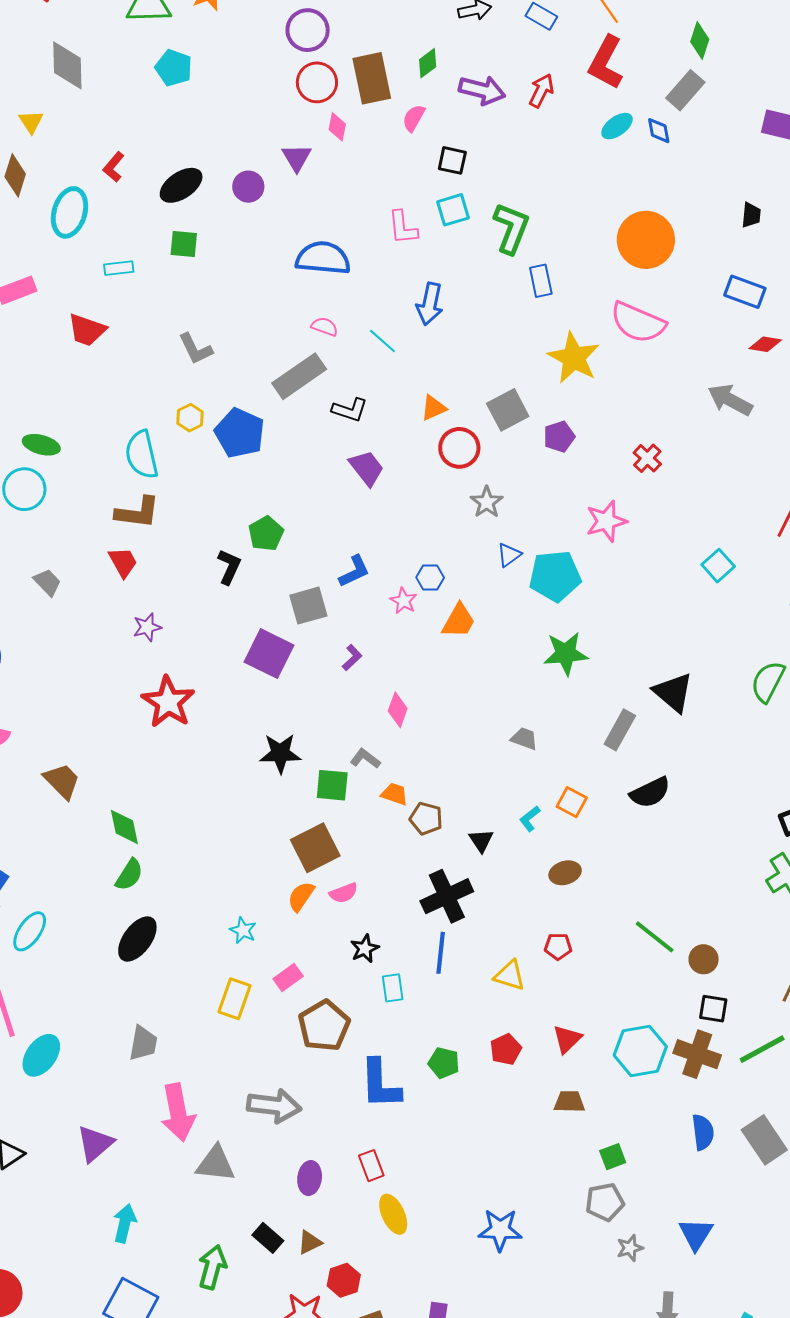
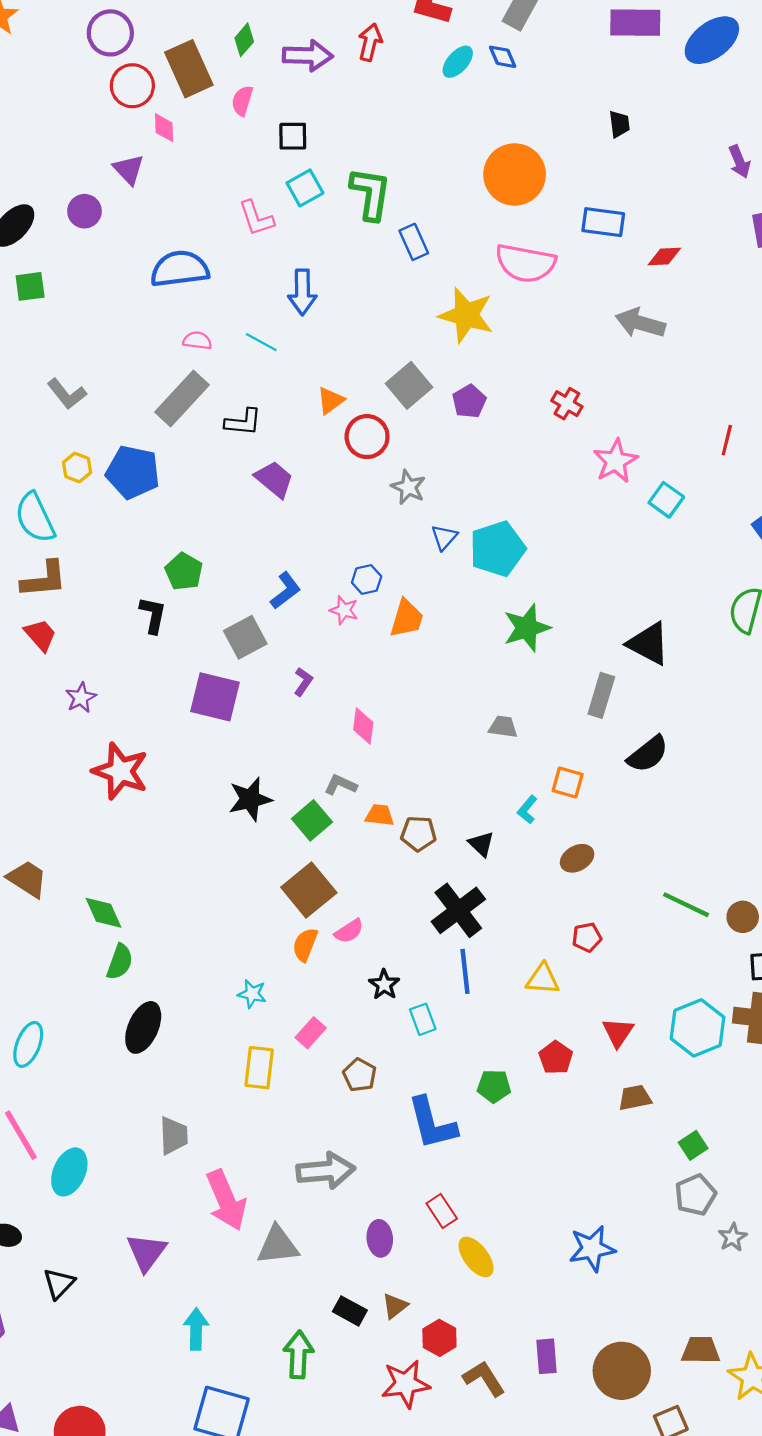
blue rectangle: (745, 292) -> (603, 222), moved
pink star: (606, 521) -> (615, 461), moved
green square: (332, 785) -> (312, 820), turned -33
brown pentagon: (324, 1026) -> (360, 1075), size x0.6

